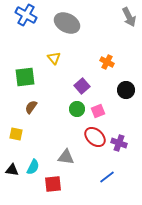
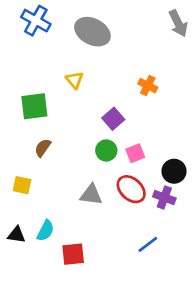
black circle: (126, 90) -> (174, 171), moved
gray triangle: (66, 157) -> (91, 195), moved

